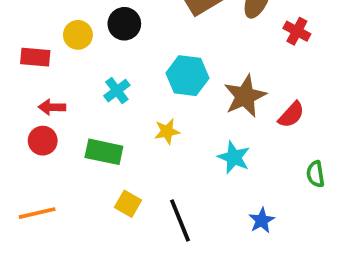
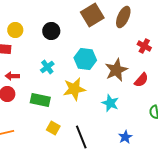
red cross: (297, 31) -> (144, 46), moved
yellow circle: (78, 35) -> (15, 30), moved
yellow star: (167, 131) -> (74, 89), size x1.6

